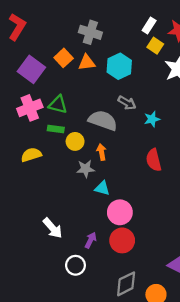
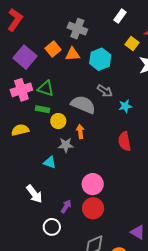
white rectangle: (149, 26) -> (120, 16), moved
cyan triangle: (102, 188) -> (50, 162), moved

